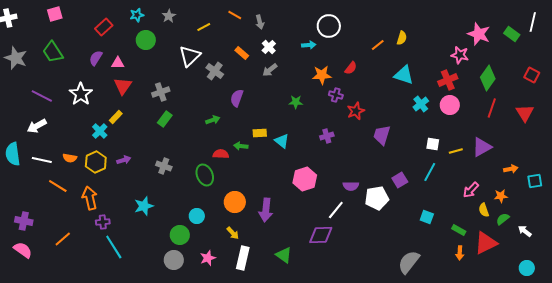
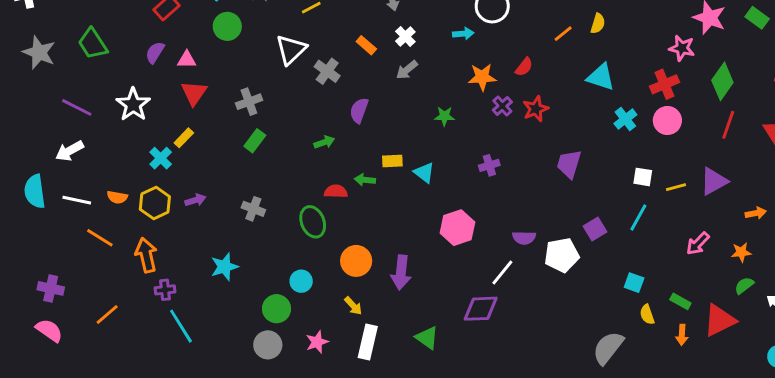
purple cross: (336, 95) -> (502, 106), turned 32
red star: (356, 111) -> (536, 109), moved
yellow semicircle: (484, 210) -> (647, 314), moved

